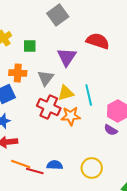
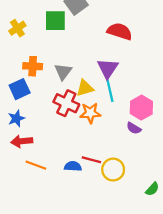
green square: (30, 46) -> (55, 21), moved, size x1.5
purple triangle: (67, 57) -> (108, 68), moved
red line: (35, 171) -> (91, 160), moved

